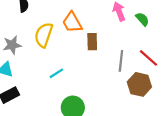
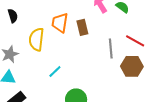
orange trapezoid: (72, 22) -> (60, 23), turned 50
brown rectangle: (92, 42) -> (82, 27), moved

